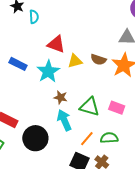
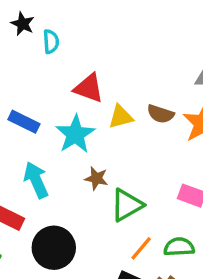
green triangle: (90, 107) -> (127, 205), moved, turned -45
cyan arrow: (64, 120) -> (36, 180), moved

